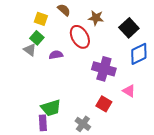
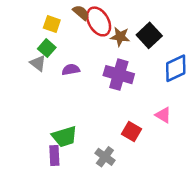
brown star: (96, 18) -> (120, 37), moved
black square: (129, 28) -> (149, 35), moved
red ellipse: (80, 37) -> (99, 21), moved
purple cross: (104, 69) -> (119, 75), moved

